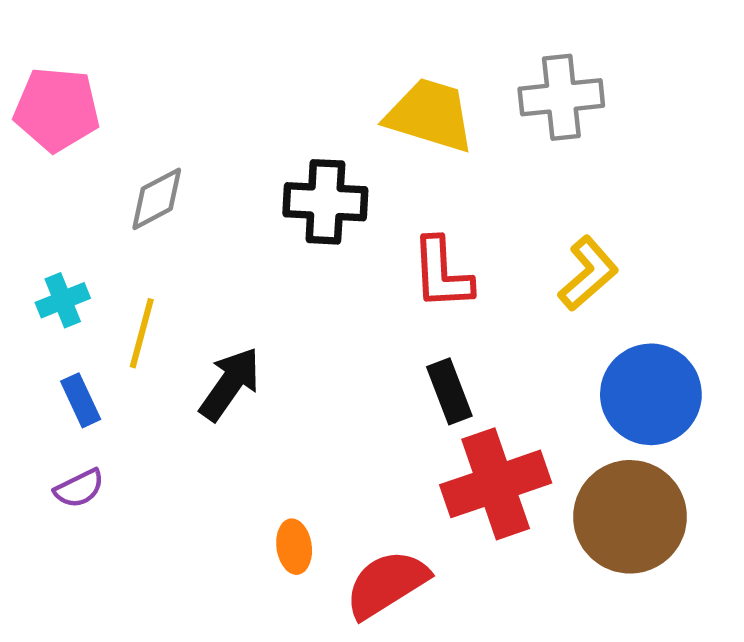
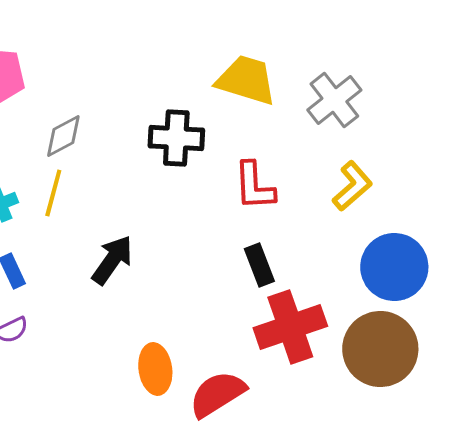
gray cross: (561, 97) -> (334, 100), moved, turned -32
yellow line: (142, 333) -> (53, 193), moved
orange ellipse: (294, 547) -> (155, 369), size x1.4

